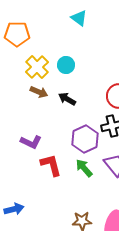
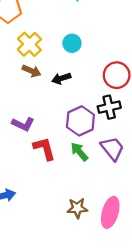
cyan circle: (66, 65) -> (72, 43), moved
black arrow: (67, 99) -> (61, 78), turned -48

